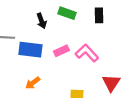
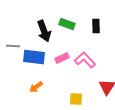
black arrow: (42, 21) -> (44, 31), size x1.5

